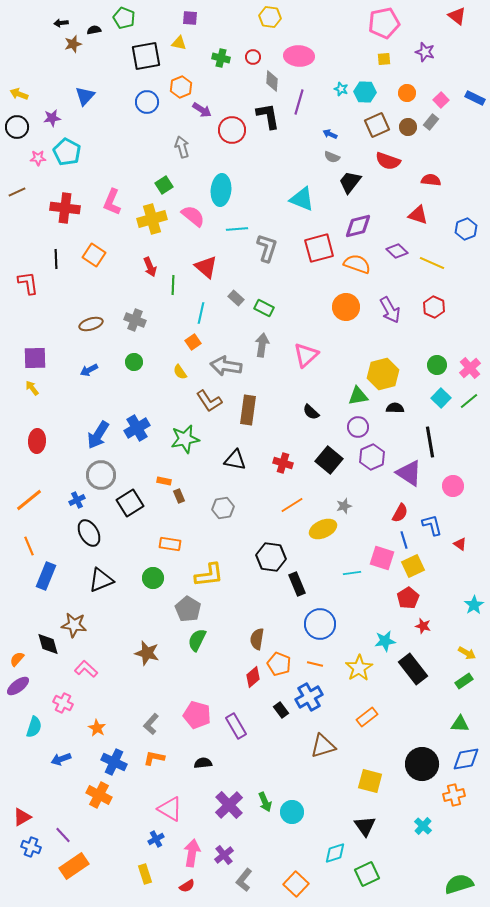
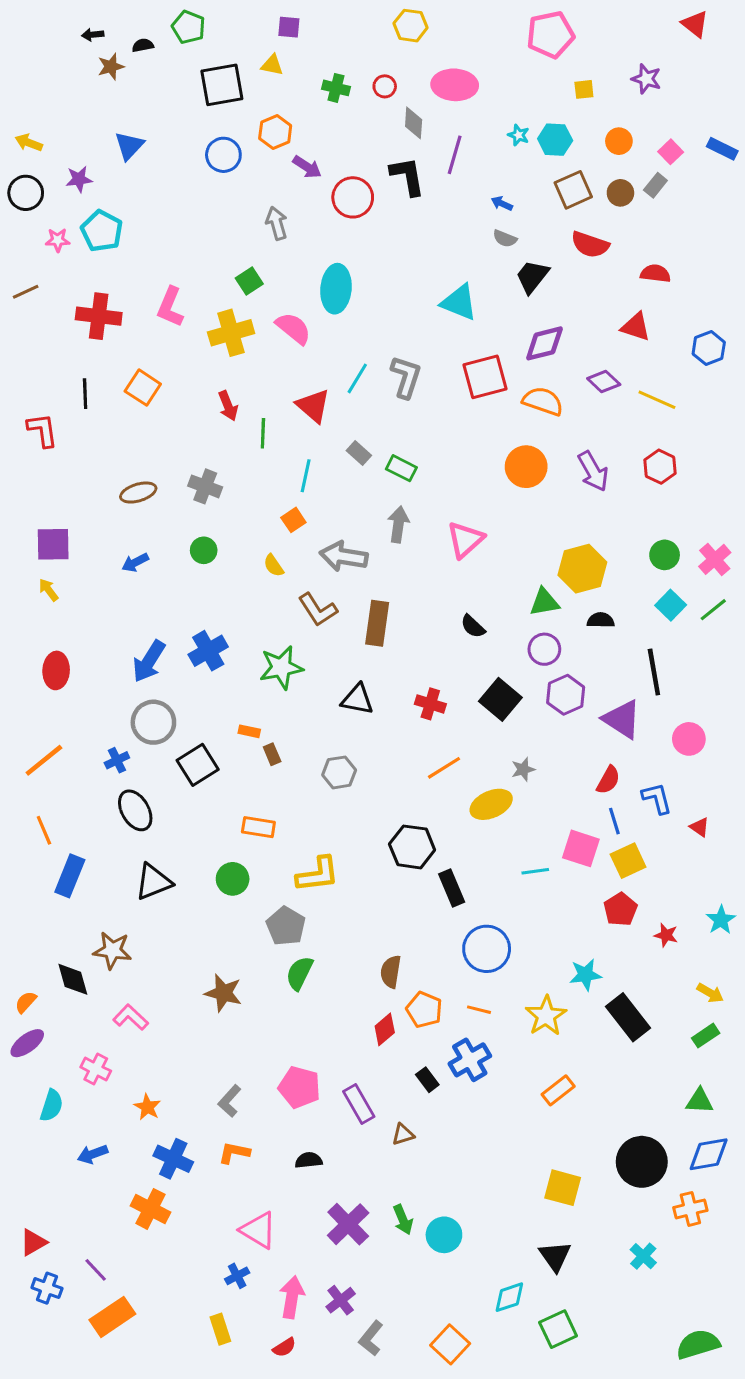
pink pentagon: (384, 23) -> (550, 35), moved
cyan line: (237, 229) -> (357, 378), moved, turned -55
red star: (423, 626) -> (666, 935), moved
brown triangle: (323, 746) -> (403, 1134), moved, size x0.6

